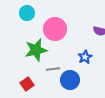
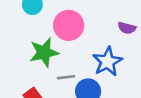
blue star: (85, 57) -> (107, 62), size x1.6

